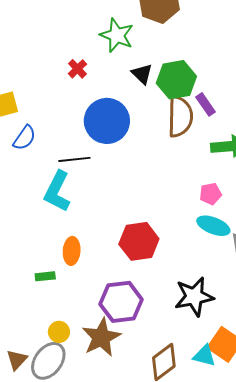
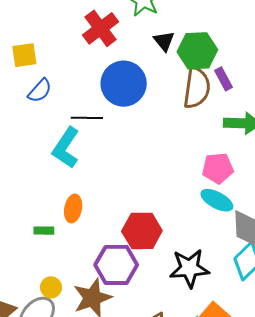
red cross: (77, 69) -> (101, 28), size x1.8
pink pentagon: (210, 194) -> (218, 168), size x1.4
red hexagon: (139, 241) -> (142, 231), moved

